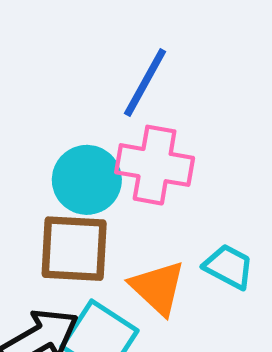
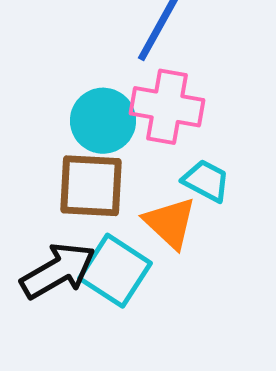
cyan trapezoid: (229, 267) -> (206, 181), moved

